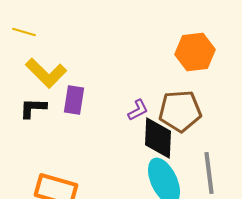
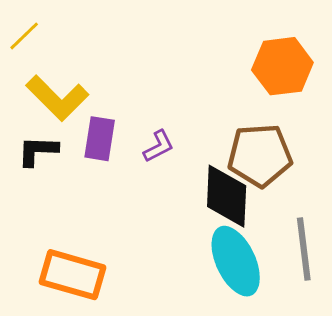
yellow line: (24, 32) -> (24, 36), turned -60
purple L-shape: (138, 110) -> (159, 146), moved

